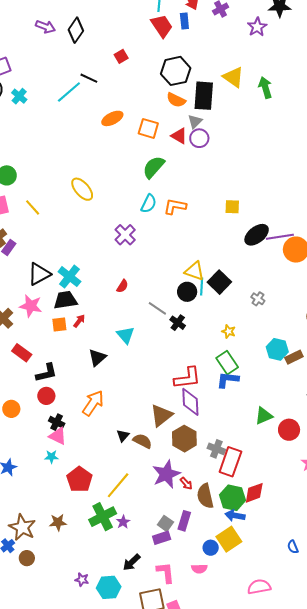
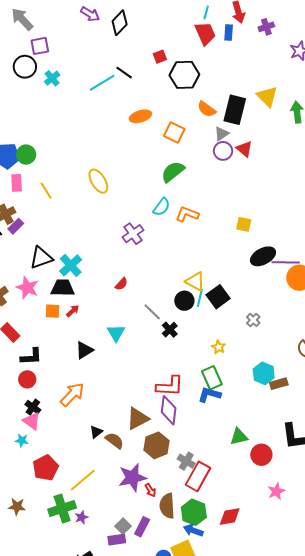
black hexagon: (176, 71) -> (184, 75), moved
red triangle: (179, 136) -> (244, 149), moved
red diamond: (254, 493) -> (230, 516), moved

